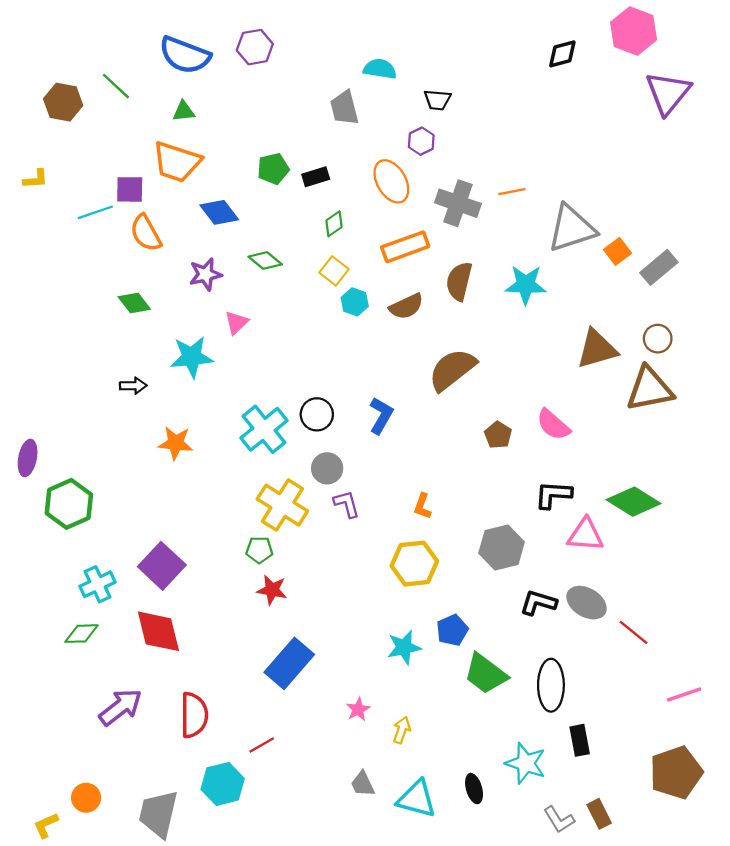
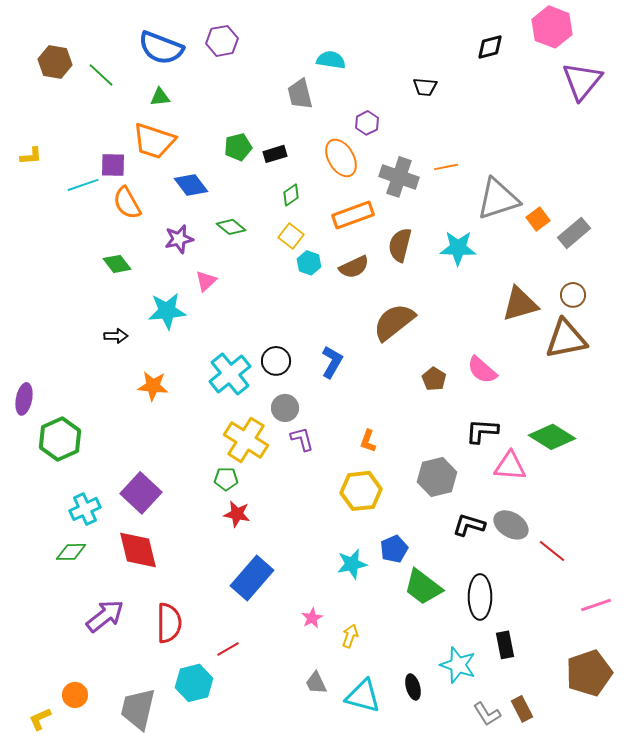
black trapezoid: (437, 100) -> (425, 87), moved
brown hexagon: (63, 102) -> (55, 62), moved

